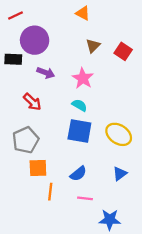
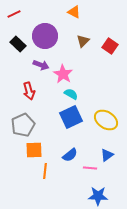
purple circle: (35, 40) -> (45, 36), moved
black rectangle: (13, 59) -> (18, 44), moved, turned 42
pink star: (83, 78) -> (63, 74), moved
red arrow: (32, 102) -> (29, 91), turned 30
blue square: (79, 131) -> (71, 117), turned -35
pink line: (85, 198) -> (90, 168), moved

